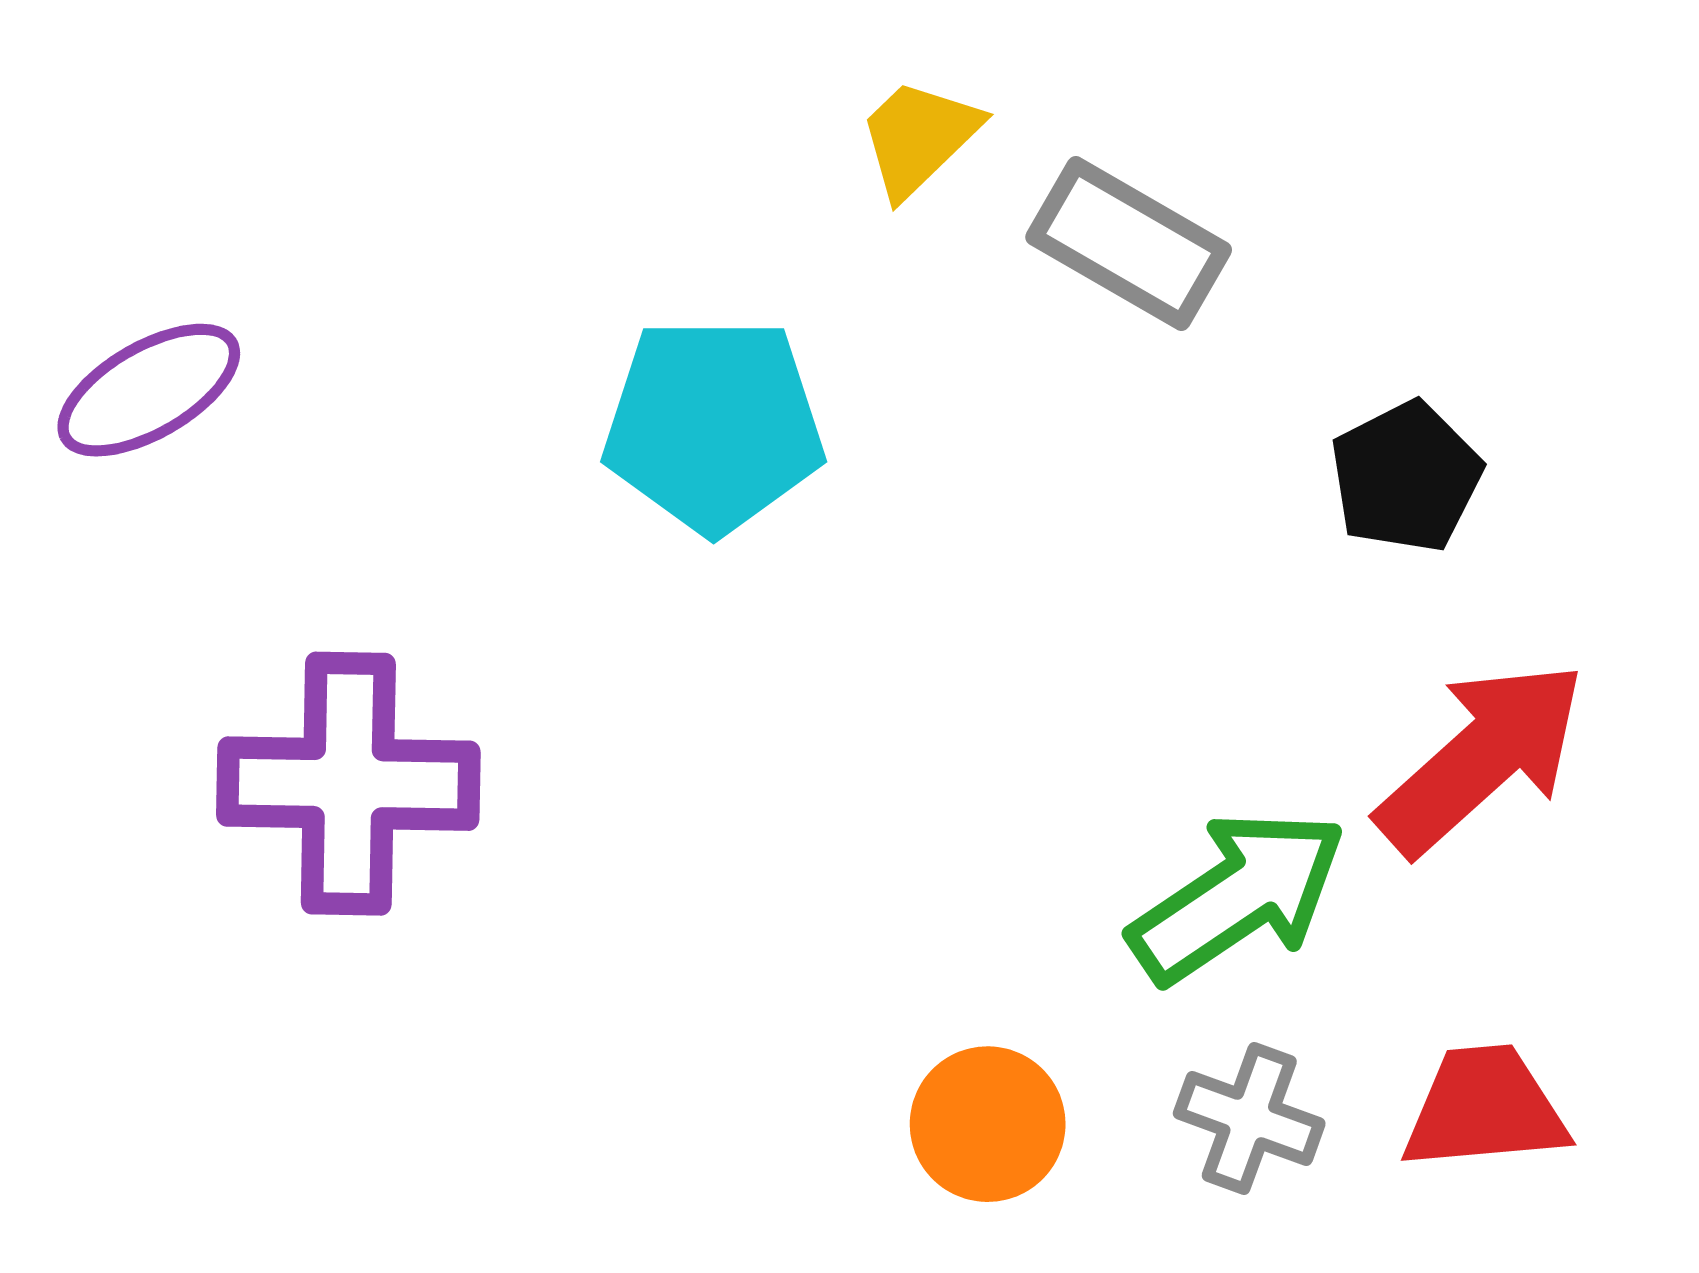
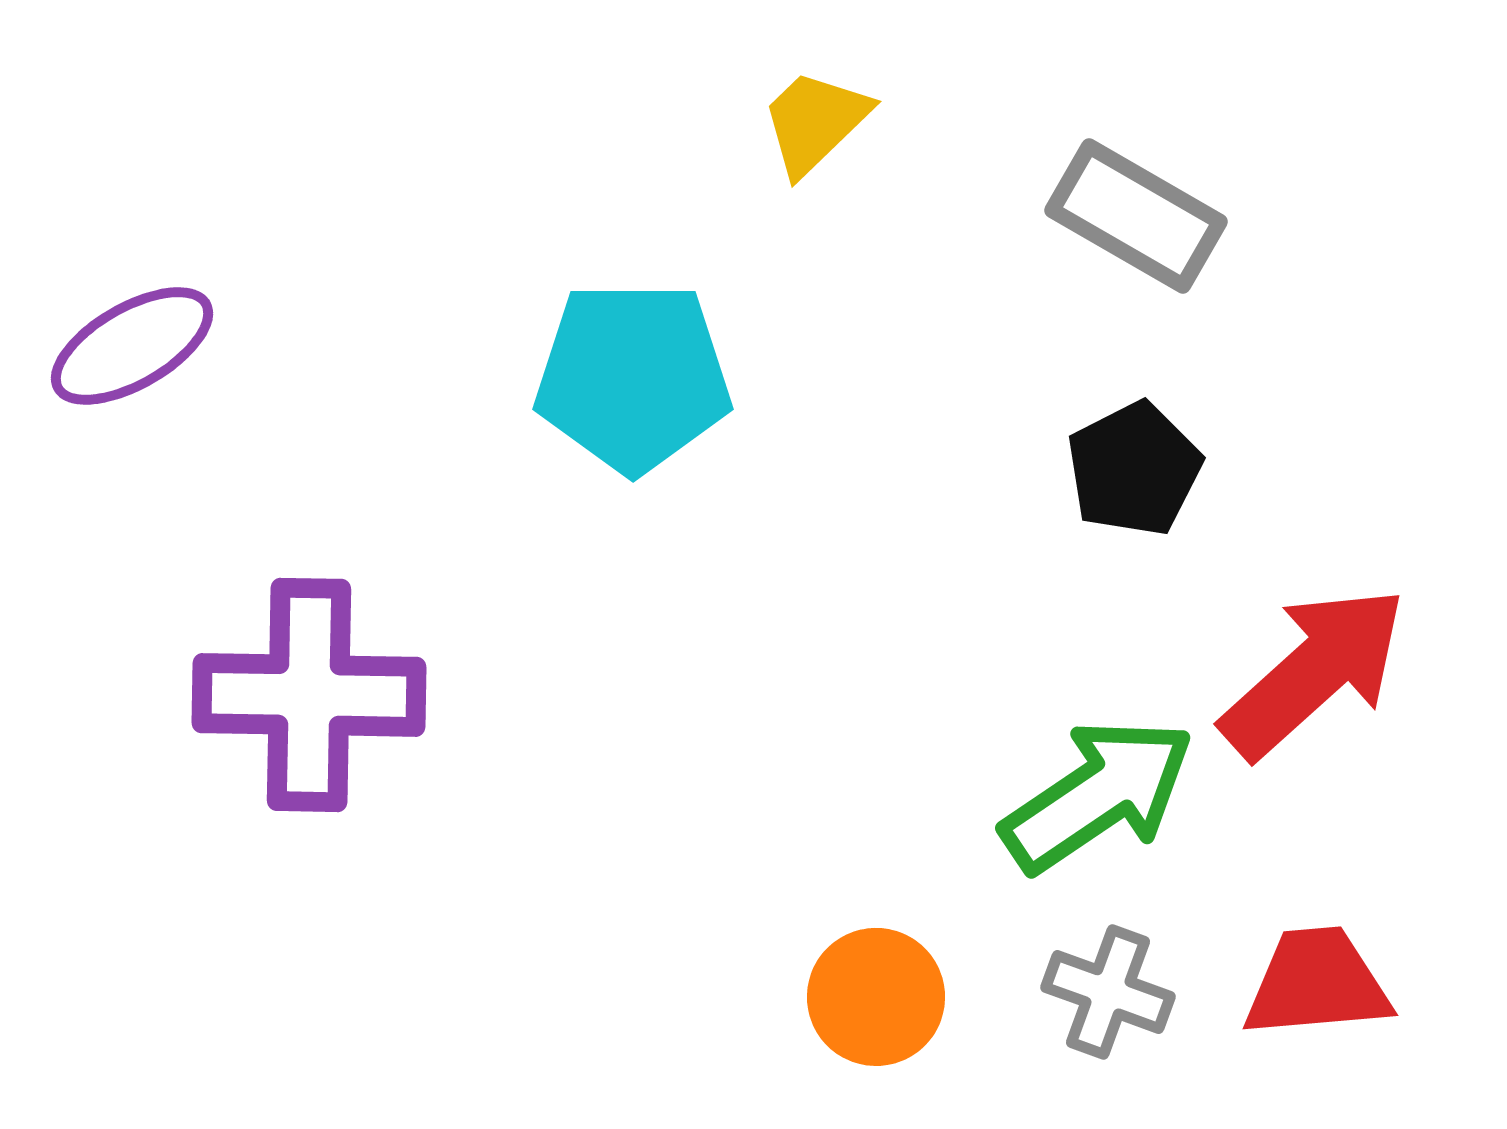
gray rectangle: (1129, 244) -> (1136, 216), moved
black pentagon: (1406, 477) -> (1134, 469), moved

